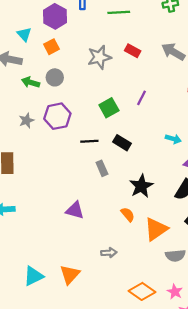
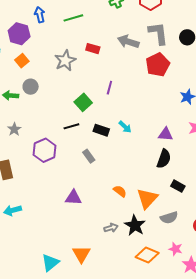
purple hexagon: (57, 116) -> (45, 150), moved
cyan arrow: (173, 139) -> (125, 127), moved, turned 40
black line: (89, 141) -> (71, 126), moved
black star: (141, 186) -> (135, 225), moved

